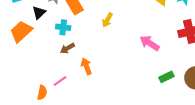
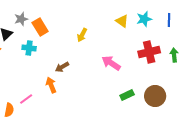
yellow arrow: (107, 20) -> (82, 35), moved
brown arrow: (67, 48) -> (62, 67), moved

